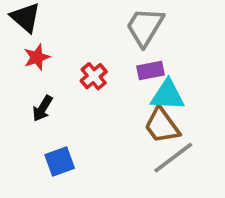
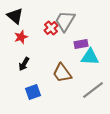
gray trapezoid: (145, 27) -> (65, 21), moved
red cross: (94, 76) -> (51, 28), moved
brown trapezoid: (162, 125) -> (62, 73), moved

